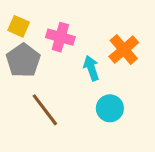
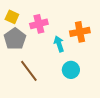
pink cross: (60, 37) -> (39, 24), turned -30
orange cross: (124, 50) -> (80, 32), turned 30

